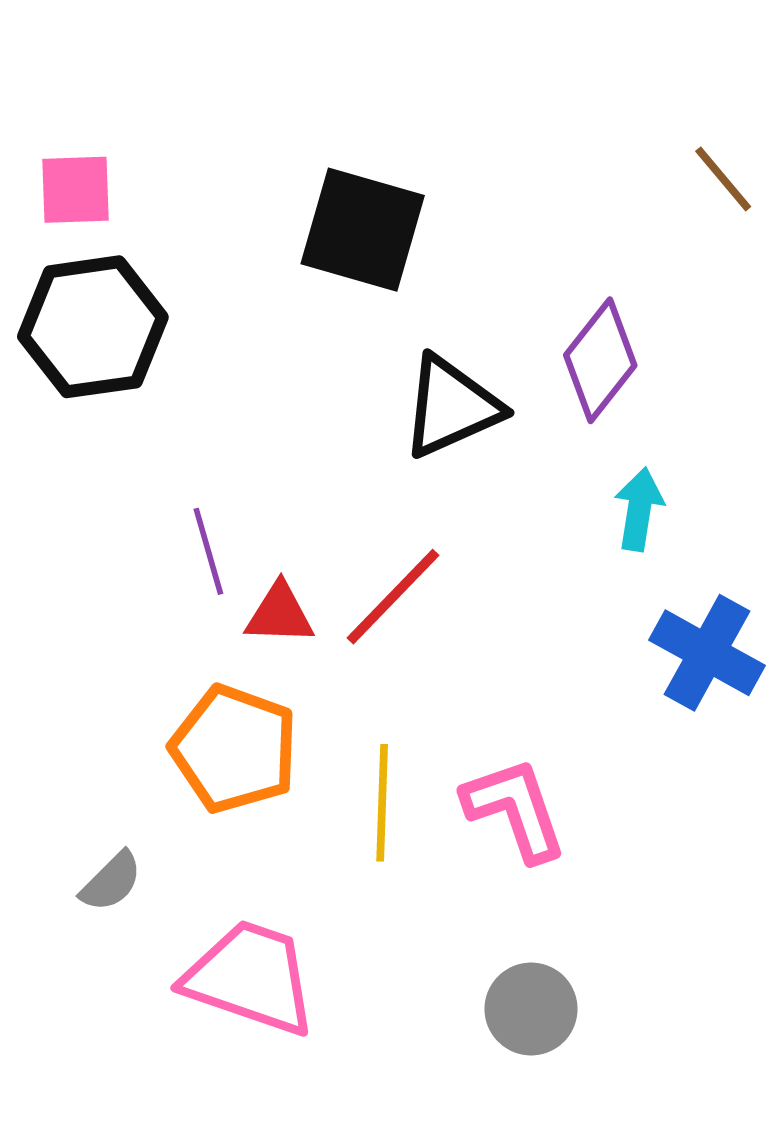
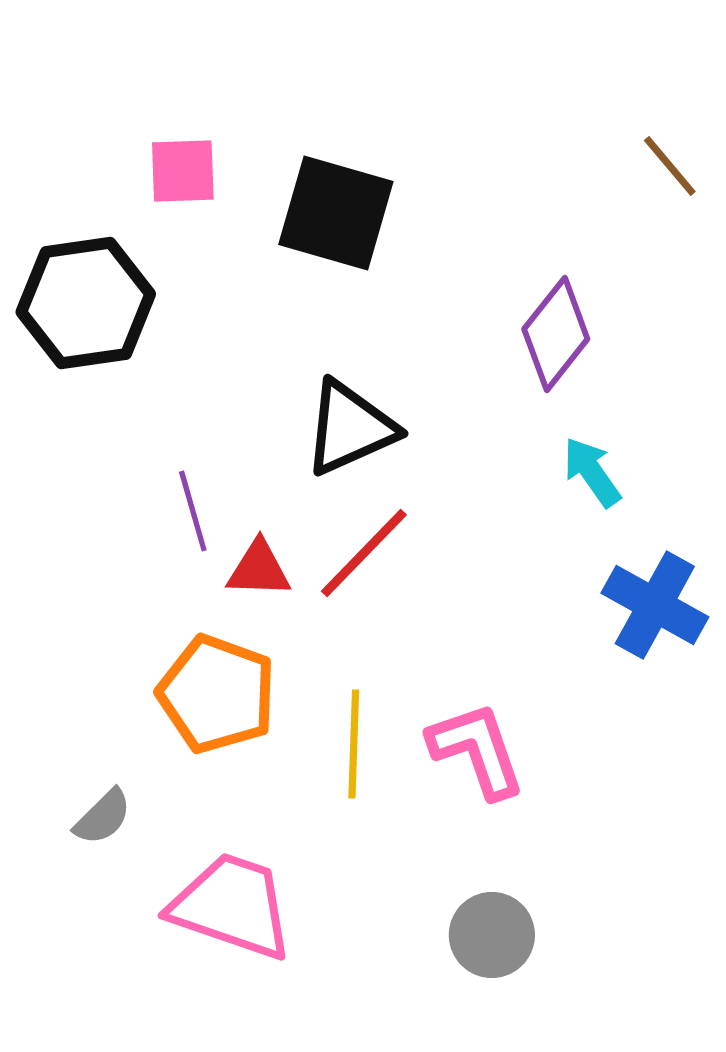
pink square: (76, 190) -> (183, 171), moved
black triangle: (451, 407) -> (350, 428), moved
cyan arrow: (639, 509) -> (592, 472), turned -44

